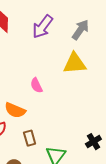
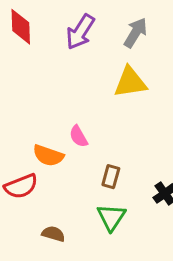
pink semicircle: (36, 85) -> (78, 136), moved
brown rectangle: (30, 138) -> (111, 177), moved, turned 35

